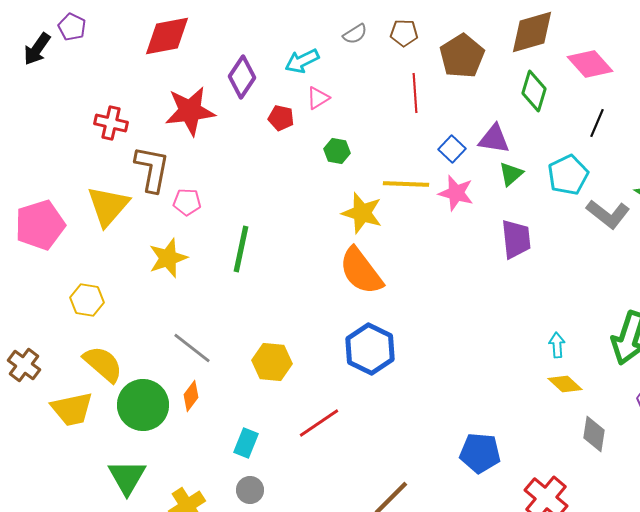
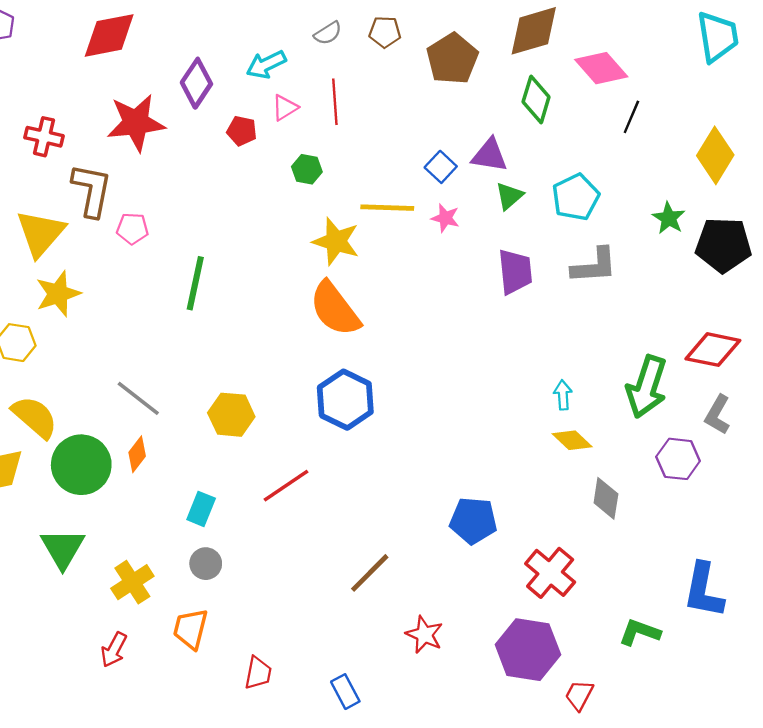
red line: (415, 93) -> (335, 102), moved
black line: (597, 123) -> (631, 117), moved
pink star: (456, 193) -> (445, 218), size x0.7
gray L-shape: (608, 214) -> (594, 266), moved, turned -42
yellow star: (168, 258) -> (58, 294), moved

